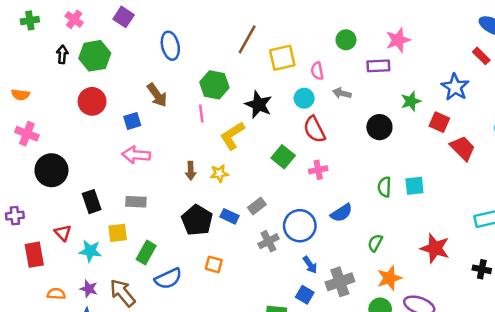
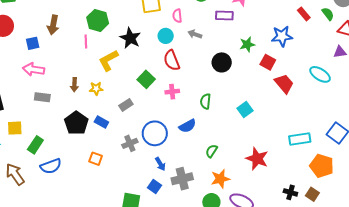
blue star: (455, 87) -> (282, 36), turned 30
brown arrow: (157, 95) -> (53, 25), turned 42
cyan square: (414, 186) -> (245, 110), turned -35
green semicircle: (384, 187) -> (205, 101), moved
gray rectangle: (136, 202) -> (42, 97), moved
gray rectangle: (257, 206) -> (126, 105), moved
orange square: (214, 264) -> (96, 159), moved
black cross: (482, 269) -> (290, 192), moved

